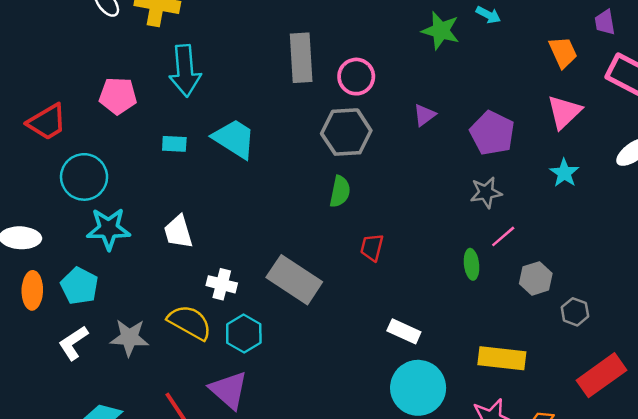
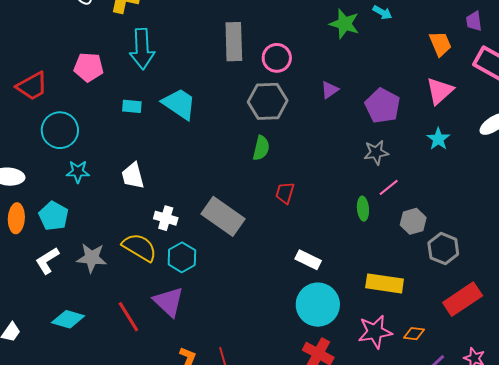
cyan star: (109, 229) -> (78, 172), size x0.7
gray hexagon: (575, 312) -> (443, 249), size x1.4

